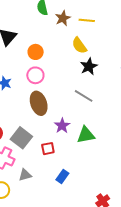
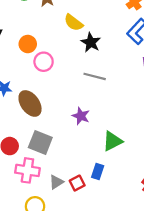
pink circle: (35, 75) -> (44, 62), moved
brown ellipse: (39, 103) -> (30, 103), moved
green triangle: (86, 135) -> (112, 141), moved
red square: (48, 149) -> (77, 183), moved

